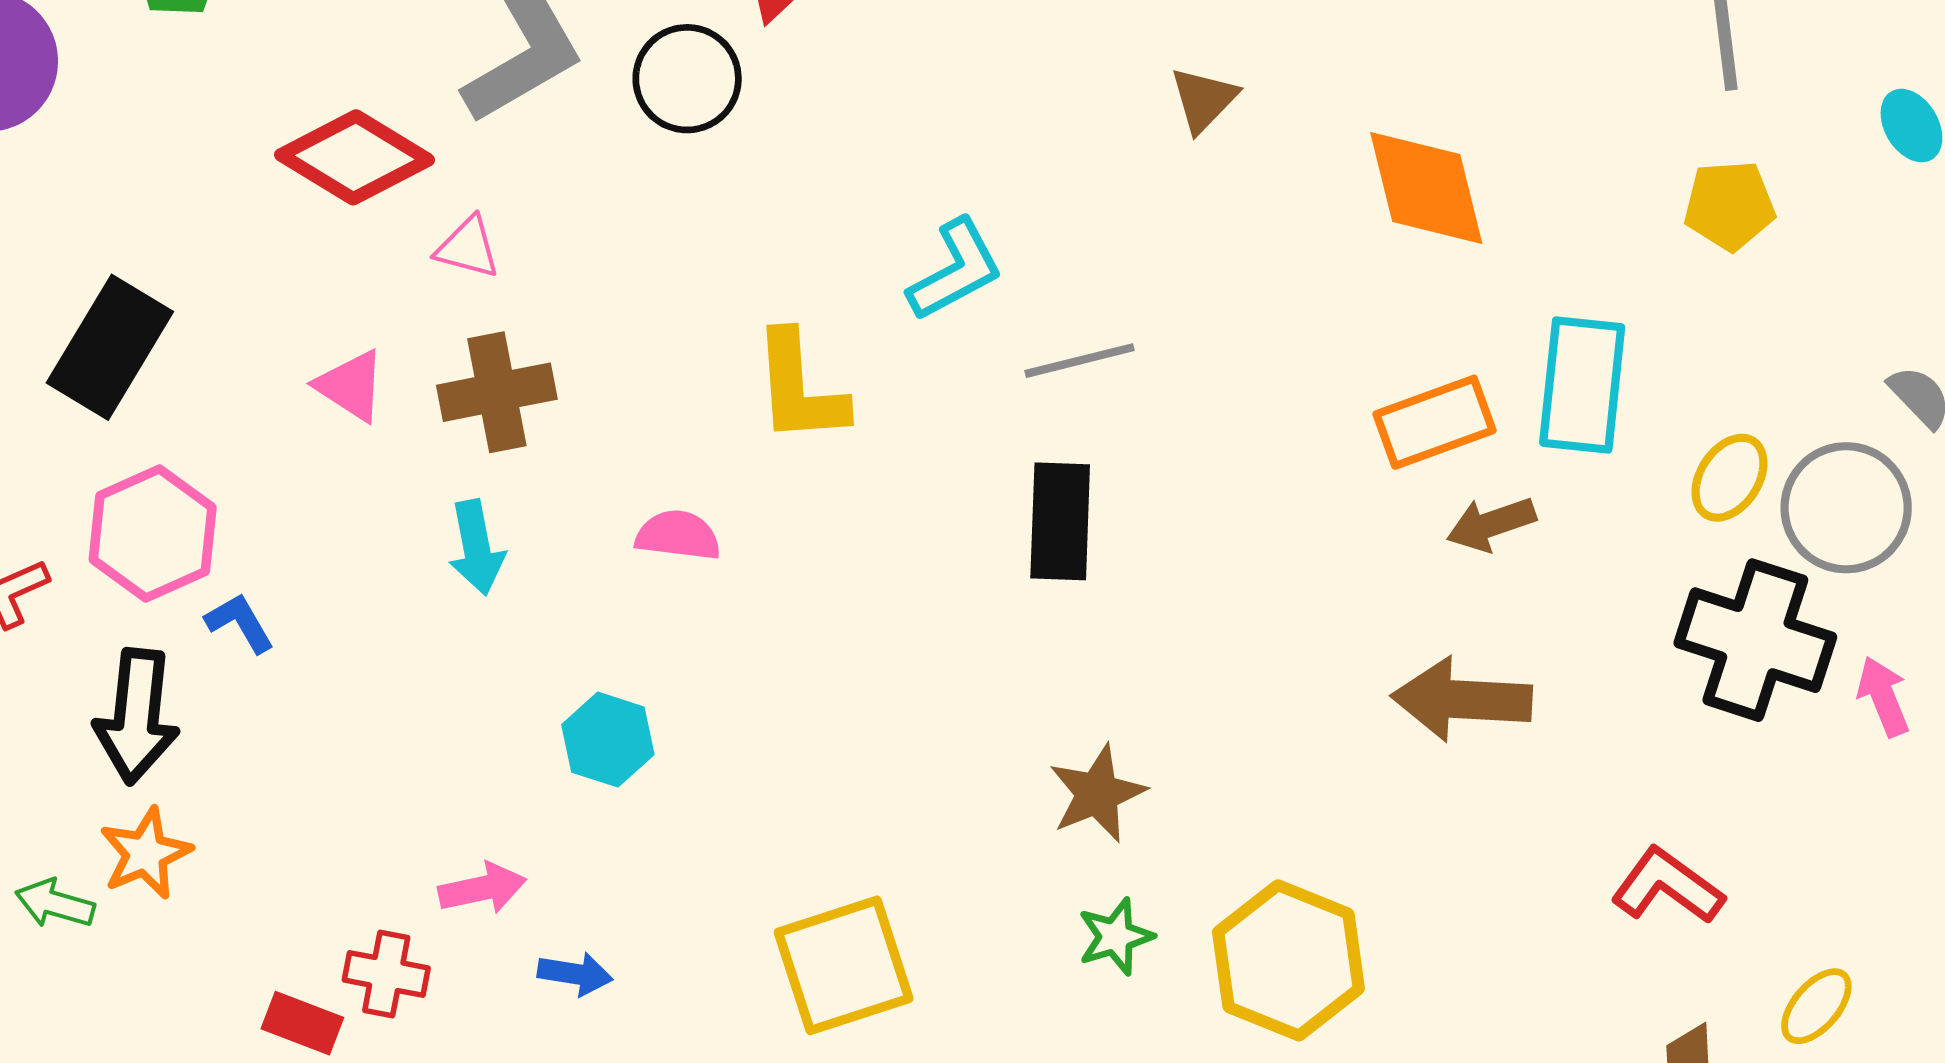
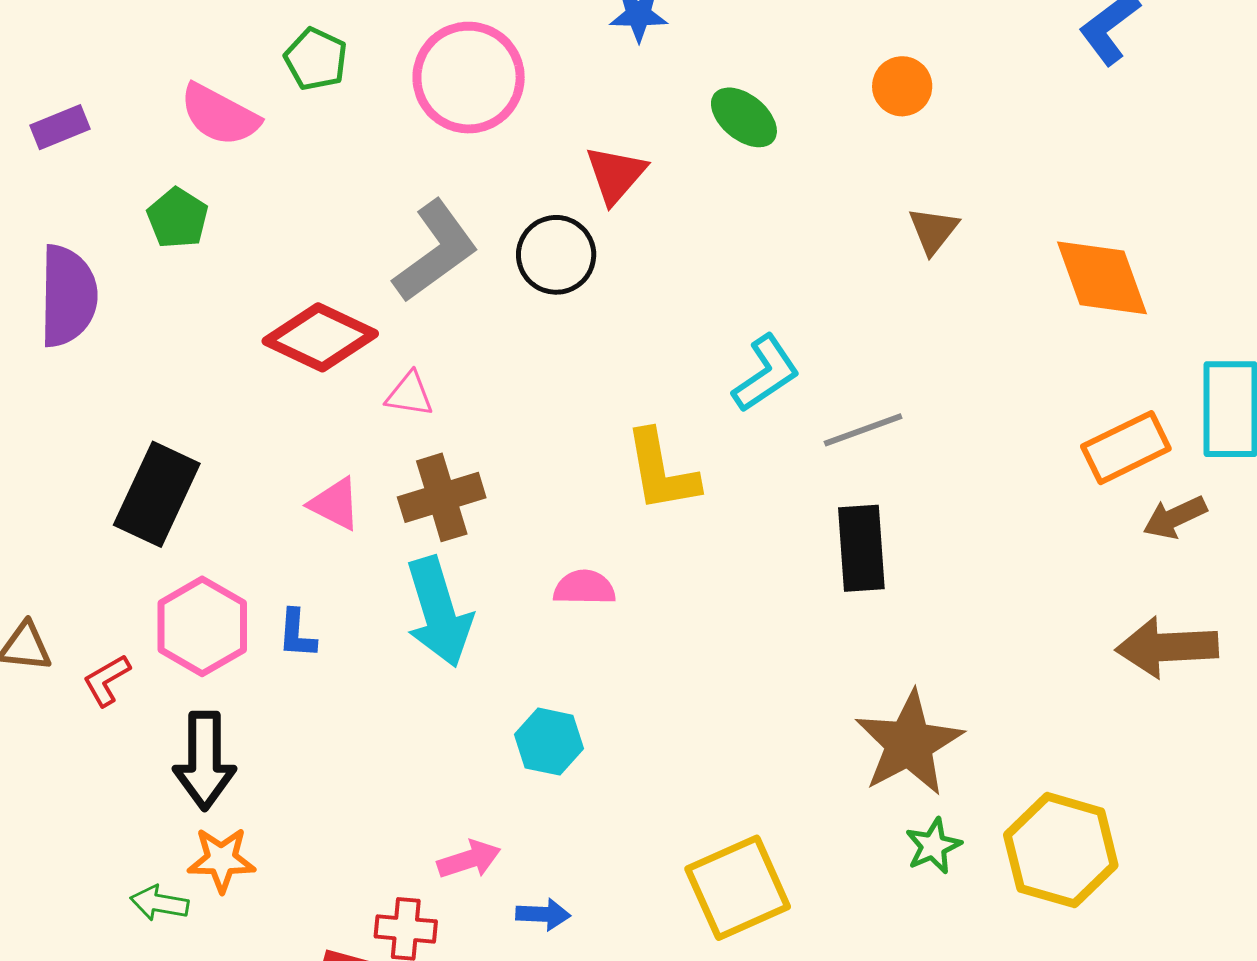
cyan arrow: (476, 548) -> (439, 612), size x1.6
blue L-shape: (240, 623) -> (297, 634), moved, turned -140
brown star: (1097, 794) -> (909, 743), size x1.5
orange star: (146, 853) -> (221, 860), turned 30

